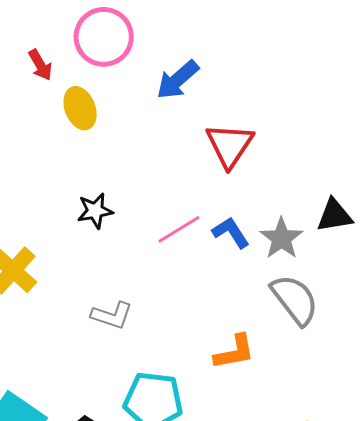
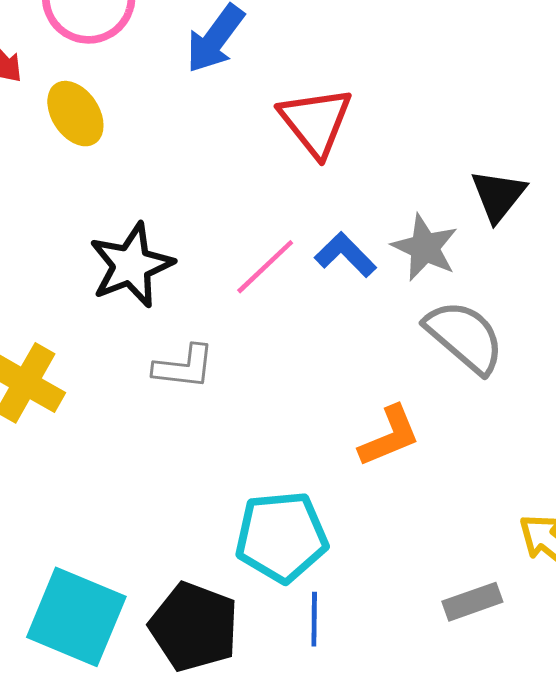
black star: (95, 211) -> (131, 265), size x1.5
black triangle: (334, 216) -> (498, 196), turned -30
gray L-shape: (112, 315) -> (184, 367), moved

